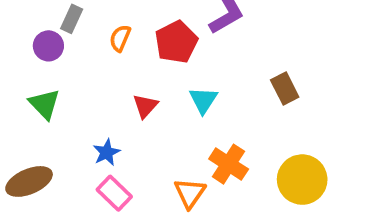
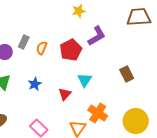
gray rectangle: (72, 19) -> (24, 42), moved
red triangle: (145, 106) -> (65, 94), moved
blue star: (107, 152) -> (35, 84), moved

